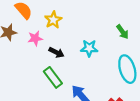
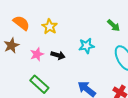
pink star: (35, 38) -> (37, 54), moved
green rectangle: (53, 77) -> (39, 84), moved

